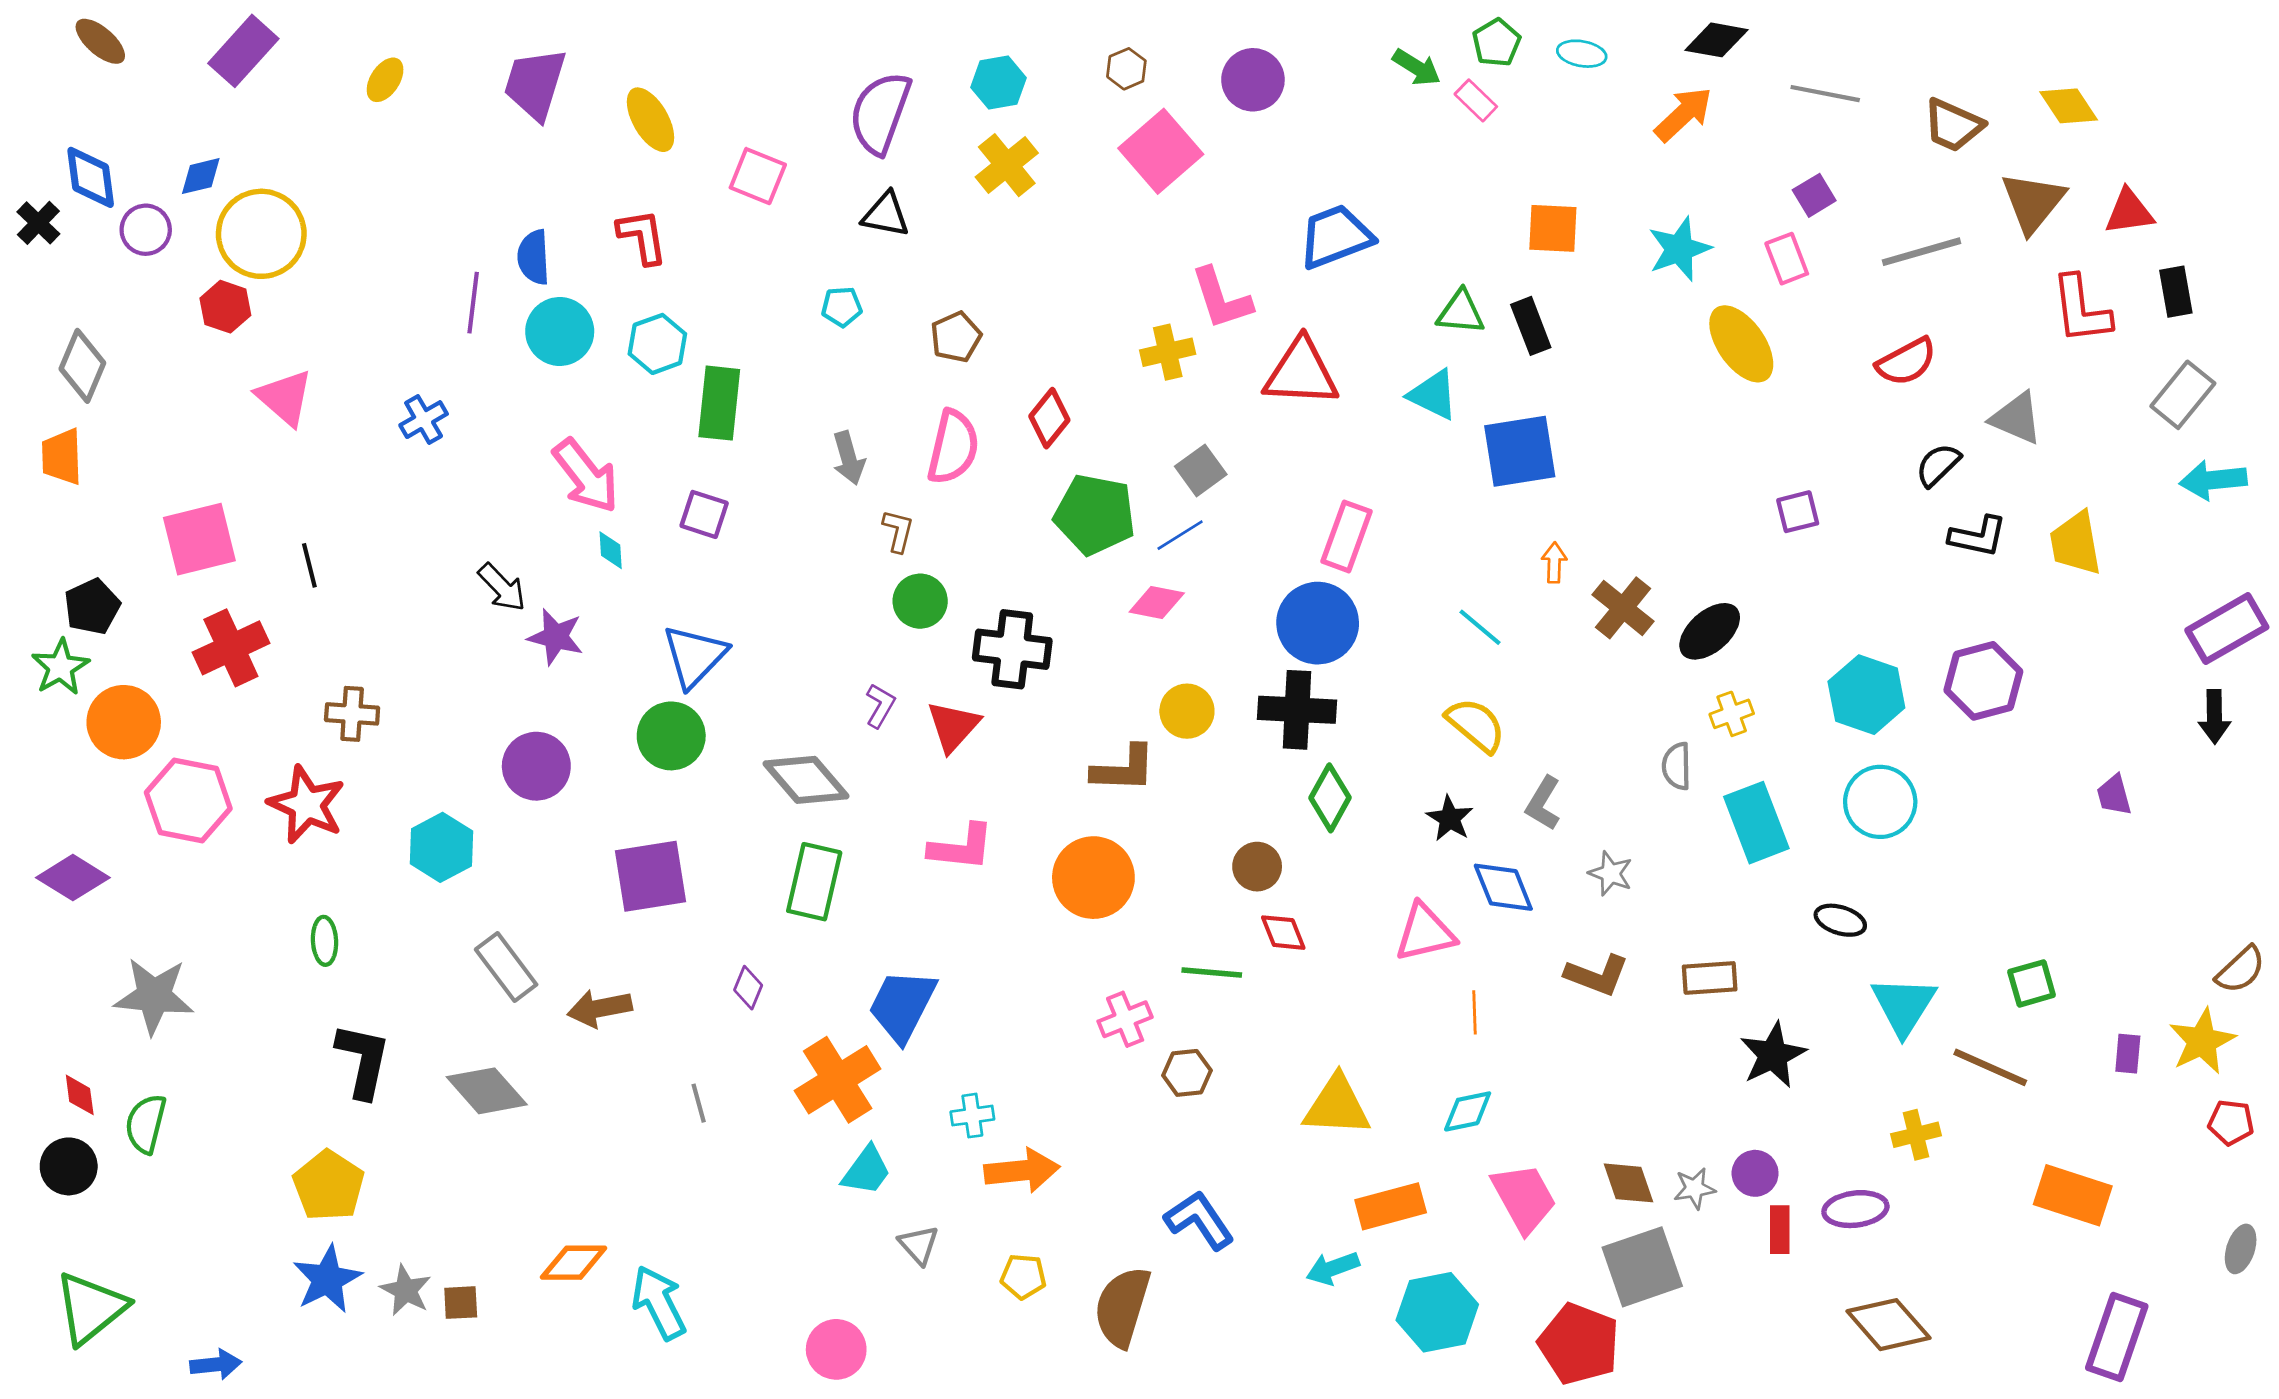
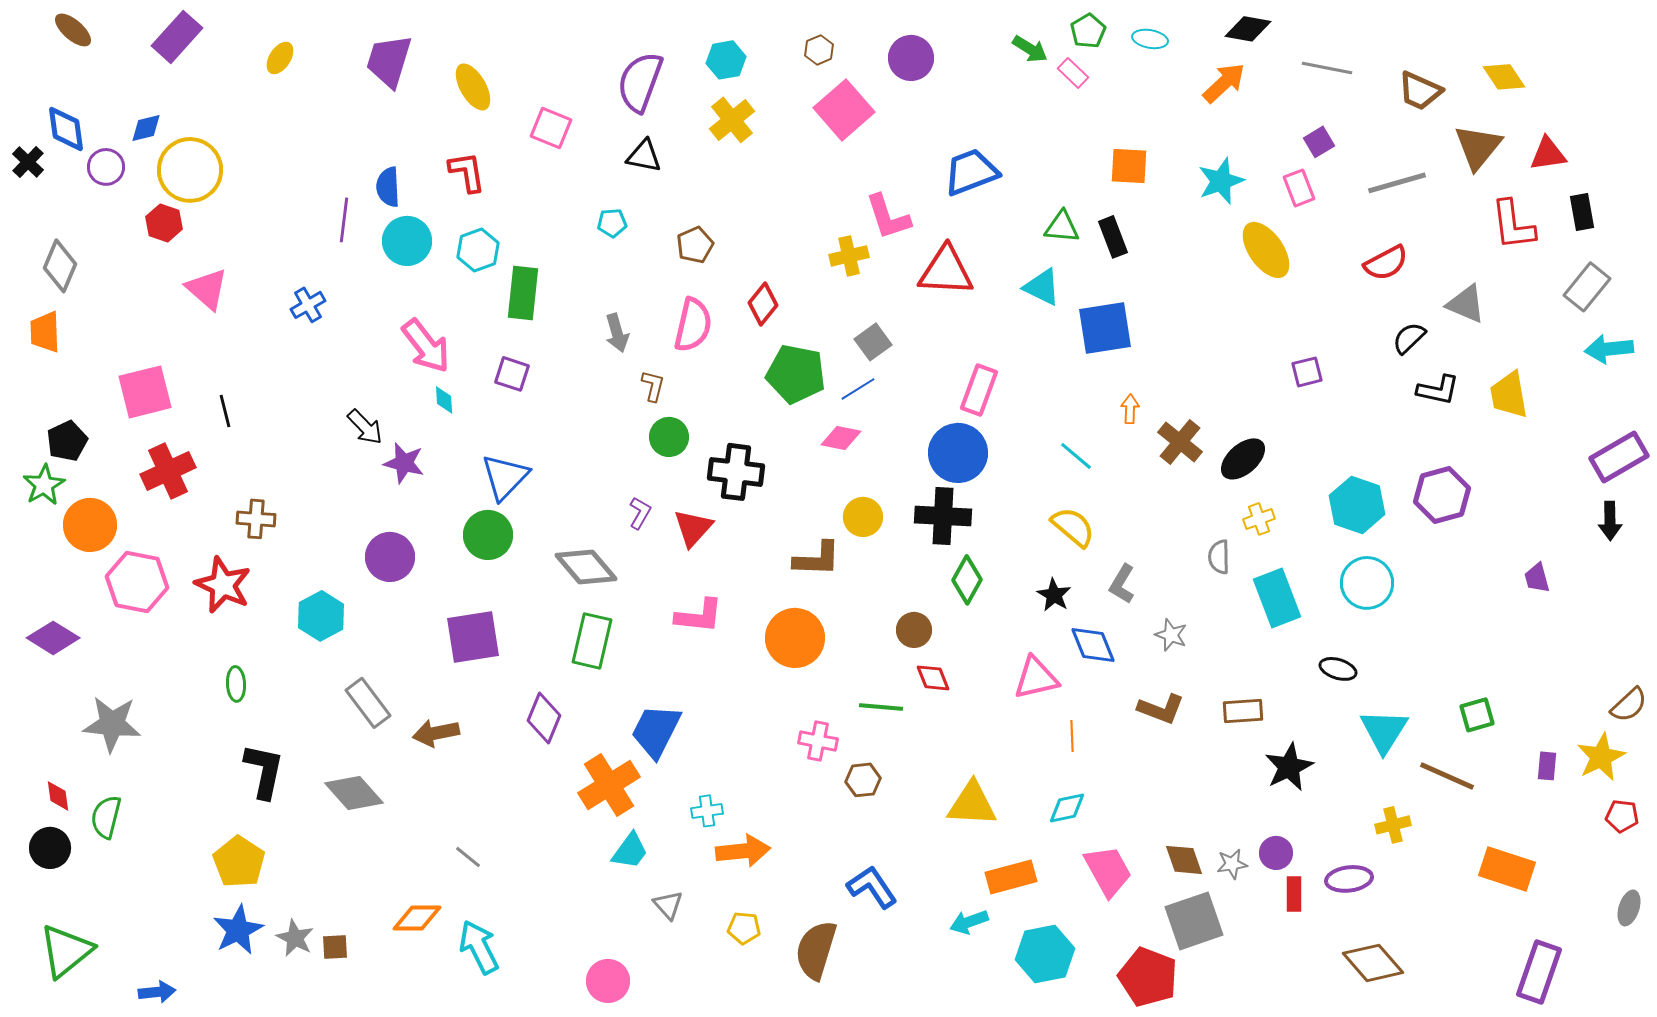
purple diamond: (748, 988) -> (544, 718), size x1.6
pink cross: (1125, 1019) -> (818, 741), turned 33
gray line: (699, 1103) -> (468, 857), moved, turned -36

